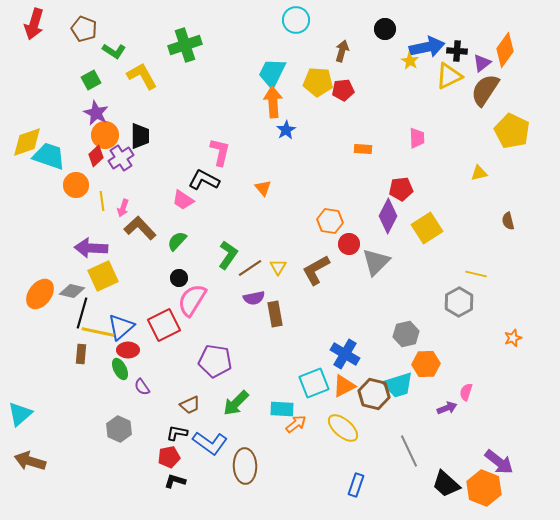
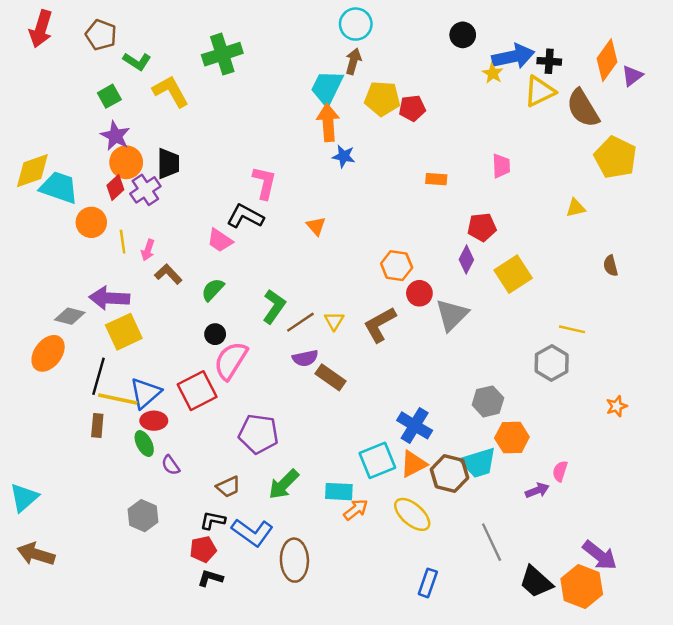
brown arrow: (342, 51) -> (353, 61), moved
purple triangle: (482, 63) -> (632, 76), moved
brown semicircle: (485, 90) -> (583, 108), turned -64
blue star: (286, 130) -> (344, 156), turned -30
purple diamond: (388, 216) -> (466, 260), size x0.7
brown L-shape: (140, 228) -> (168, 274), size x0.7
gray diamond: (72, 291) -> (70, 316), moved
brown rectangle: (275, 314) -> (330, 377), turned -45

